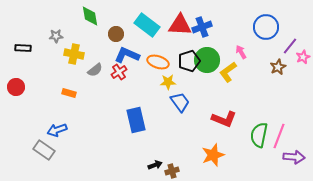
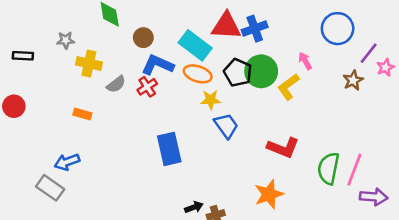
cyan rectangle: (147, 25) -> (195, 45), moved
black pentagon: (189, 61) -> (238, 73), turned -30

